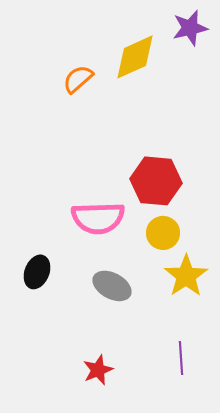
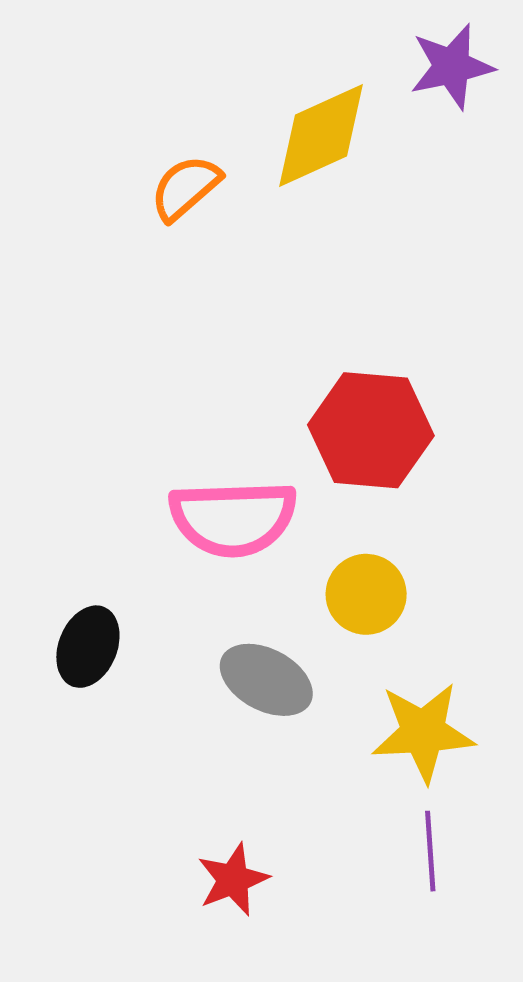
yellow circle: (163, 233) -> (366, 594), moved
yellow star: (186, 276) -> (423, 732), moved, turned 30

